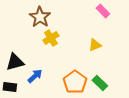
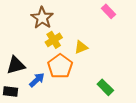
yellow triangle: (95, 45) -> (81, 47), moved
orange pentagon: (75, 82) -> (60, 66), moved

